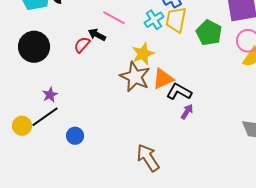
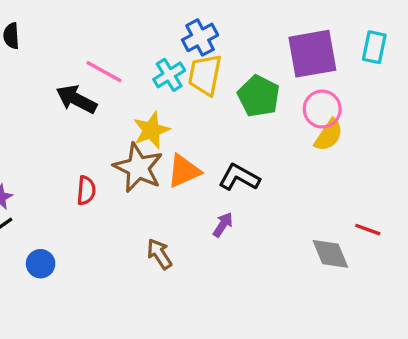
black arrow: (97, 35) -> (76, 99), size x1.4
red semicircle: (82, 45) -> (86, 190), moved, turned 144
black L-shape: (179, 92) -> (239, 177), moved
brown arrow: (148, 158) -> (159, 254), moved, size x0.7

